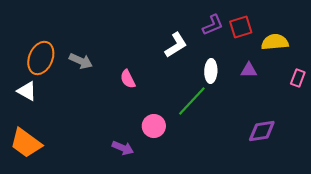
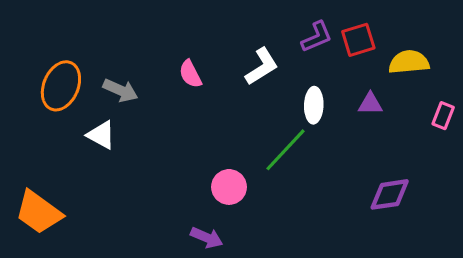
pink semicircle: (128, 79) -> (190, 74), moved
white triangle: (27, 91) -> (101, 135), moved
purple arrow: (123, 148) -> (207, 238), moved

